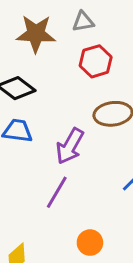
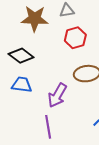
purple line: (57, 192) -> (48, 127), turned -40

